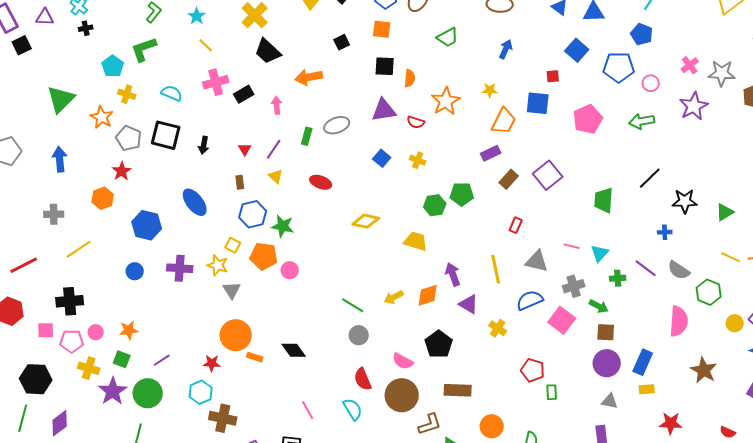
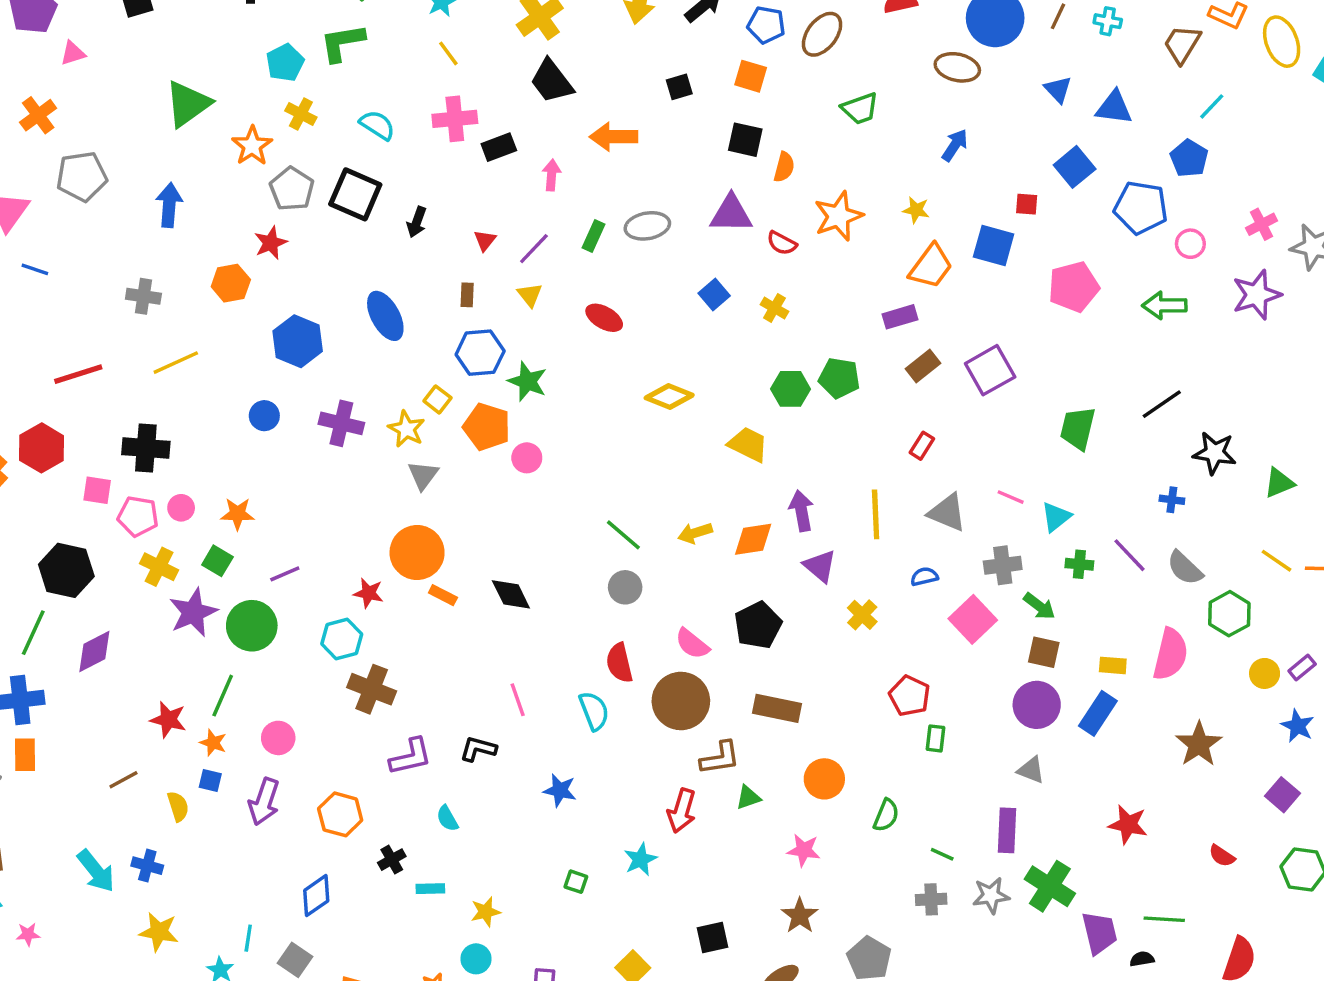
blue semicircle: (530, 300) -> (924, 577), size x0.6
yellow rectangle: (647, 389) -> (1113, 665), moved

